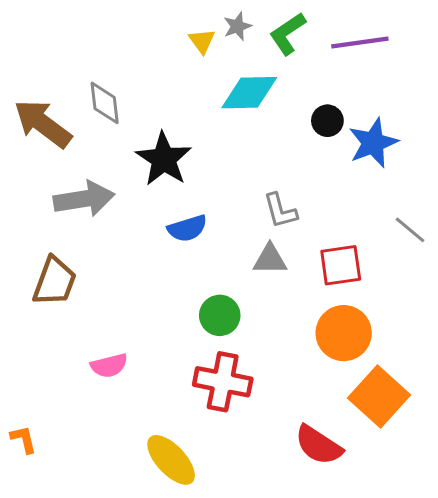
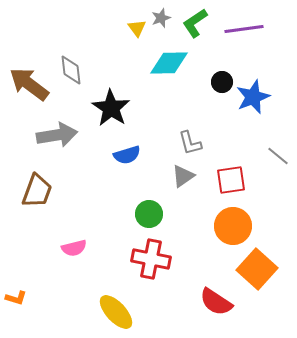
gray triangle: (270, 259) -> (183, 176), turned -35
orange L-shape: (24, 439) -> (16, 298), turned 120

